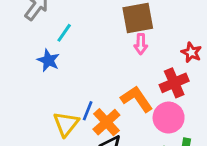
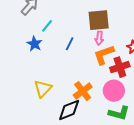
orange L-shape: (137, 99) -> (104, 55), moved, turned -80
blue line: (88, 111) -> (70, 44), moved
orange cross: (106, 122) -> (83, 91), moved

